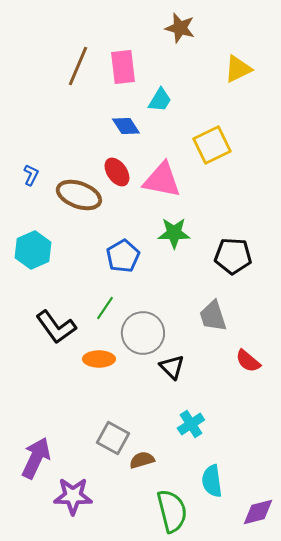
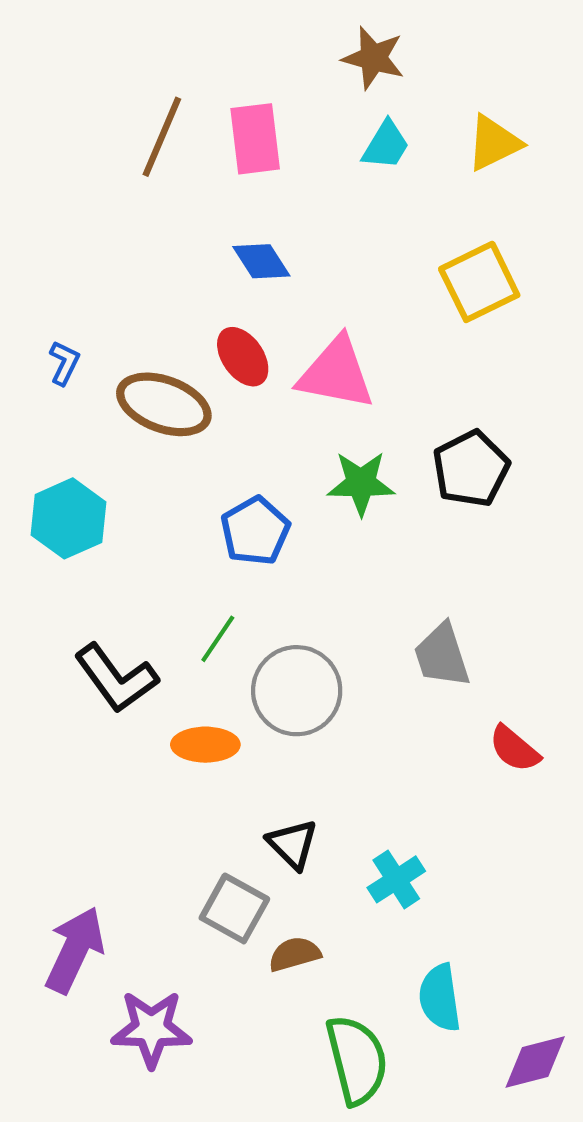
cyan trapezoid: (160, 100) -> (386, 145), moved
yellow square: (212, 145) -> (479, 282), moved
black pentagon: (233, 256) -> (471, 469), moved, turned -30
black triangle: (172, 367) -> (292, 844), moved

